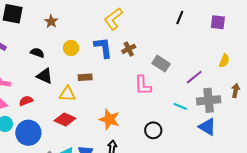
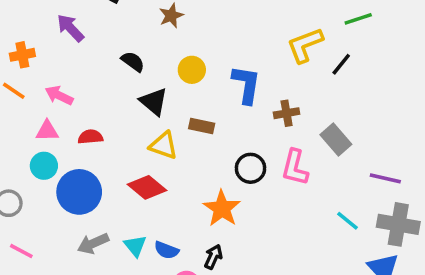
black line: (180, 18) -> (341, 64), moved
yellow L-shape: (113, 19) -> (305, 45), moved
brown cross: (129, 49) -> (287, 113), moved
black triangle: (45, 76) -> (154, 102), moved
purple line: (194, 77) -> (385, 178), turned 36
black circle: (153, 130) -> (251, 168), moved

